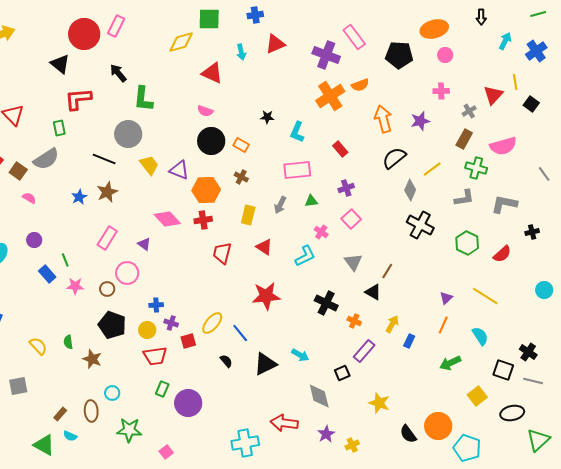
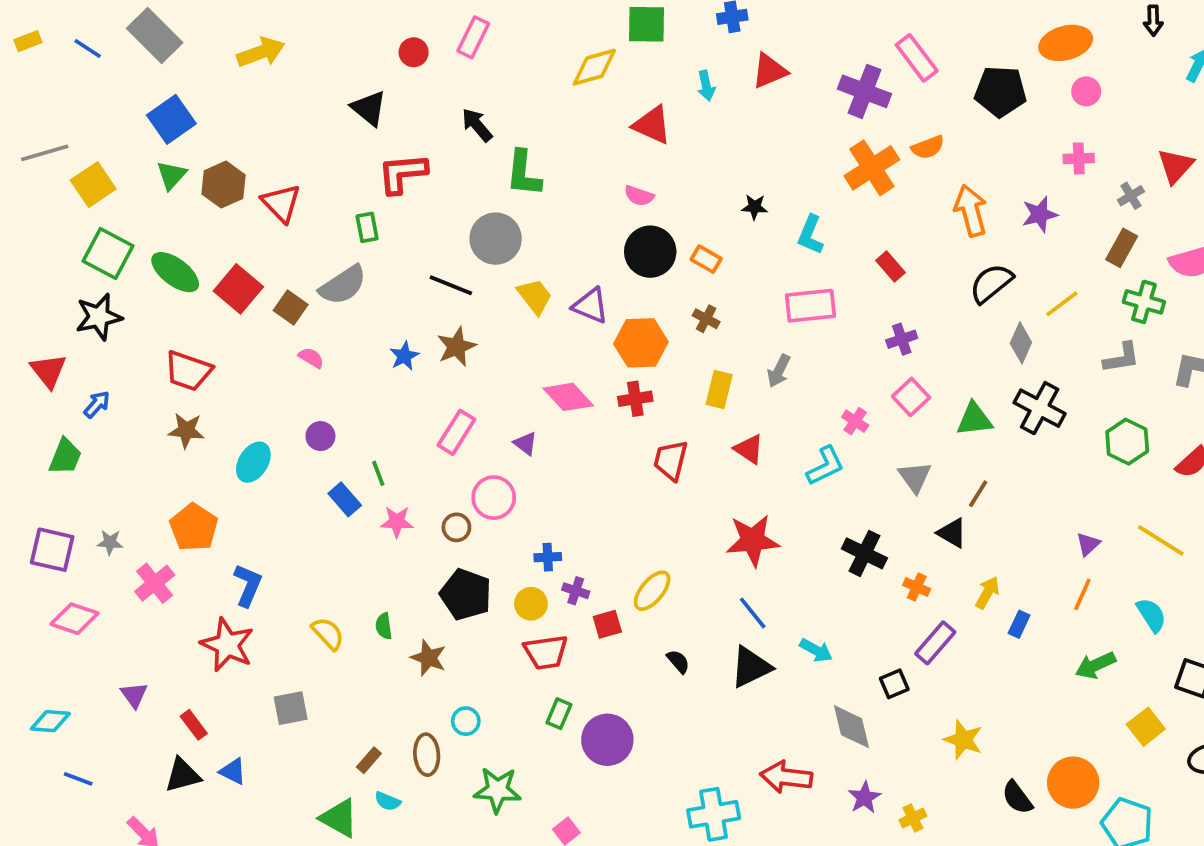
red circle: (84, 34) -> (414, 52), size x0.5
green triangle: (311, 201) -> (974, 419), moved, size x1.5
blue line: (240, 333) -> (753, 613), moved

